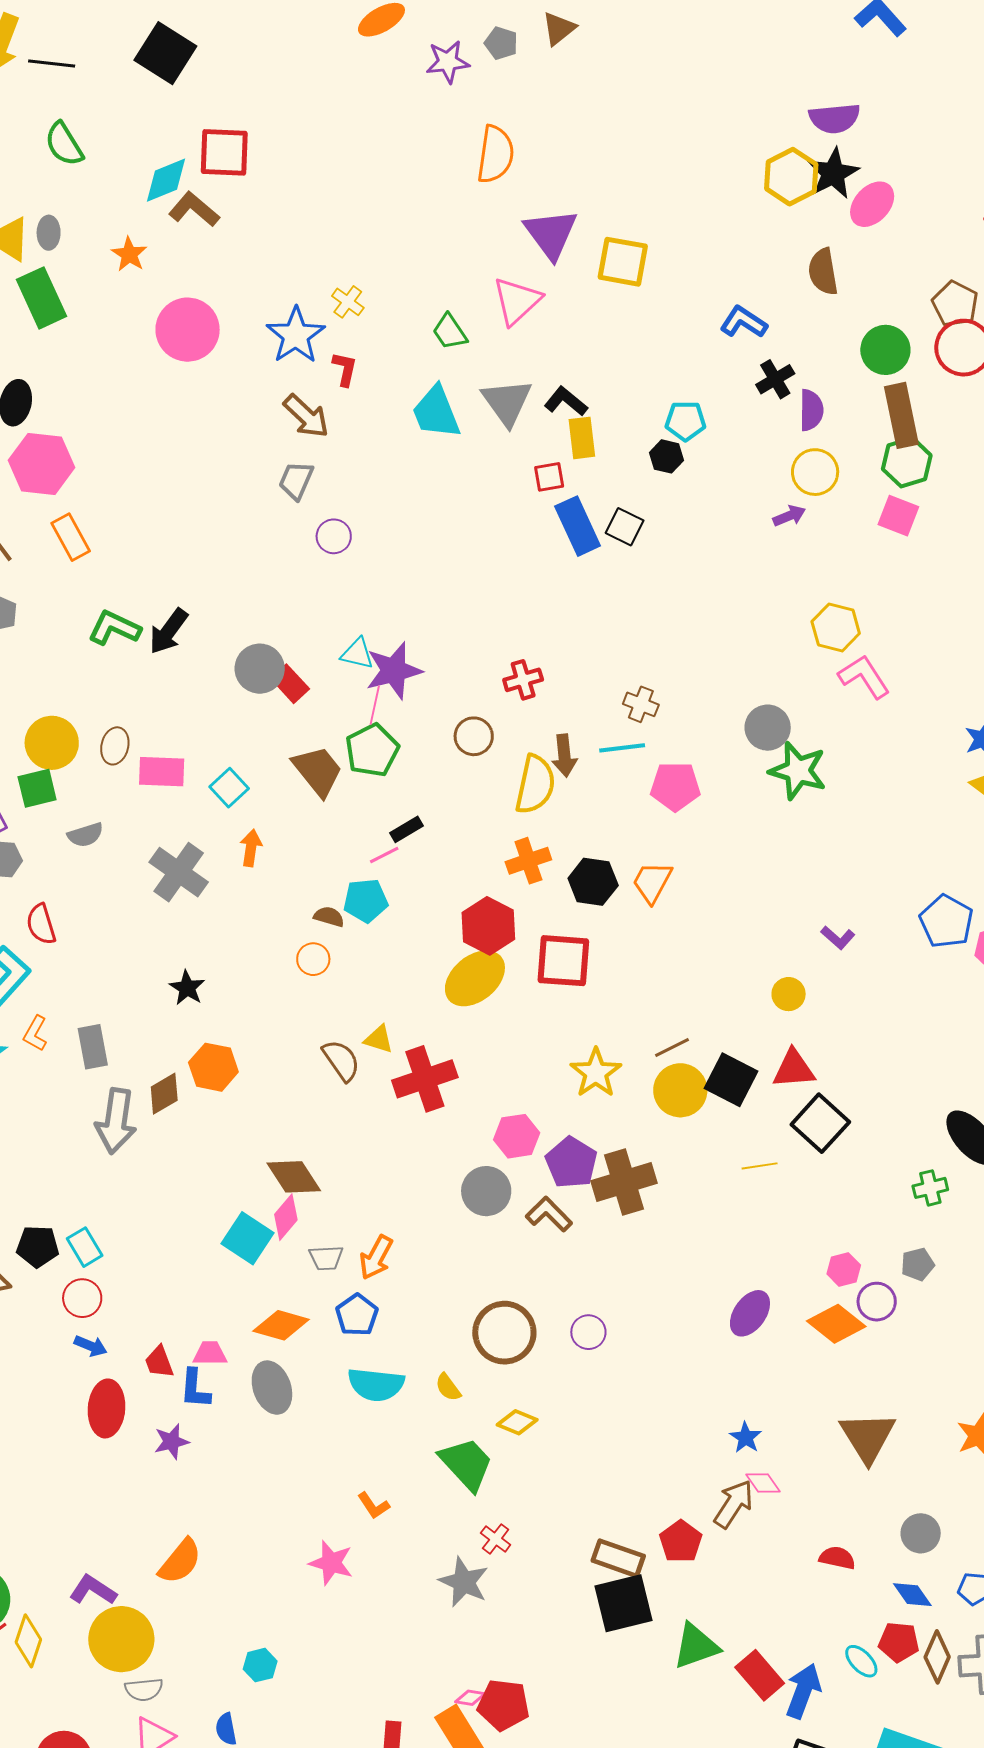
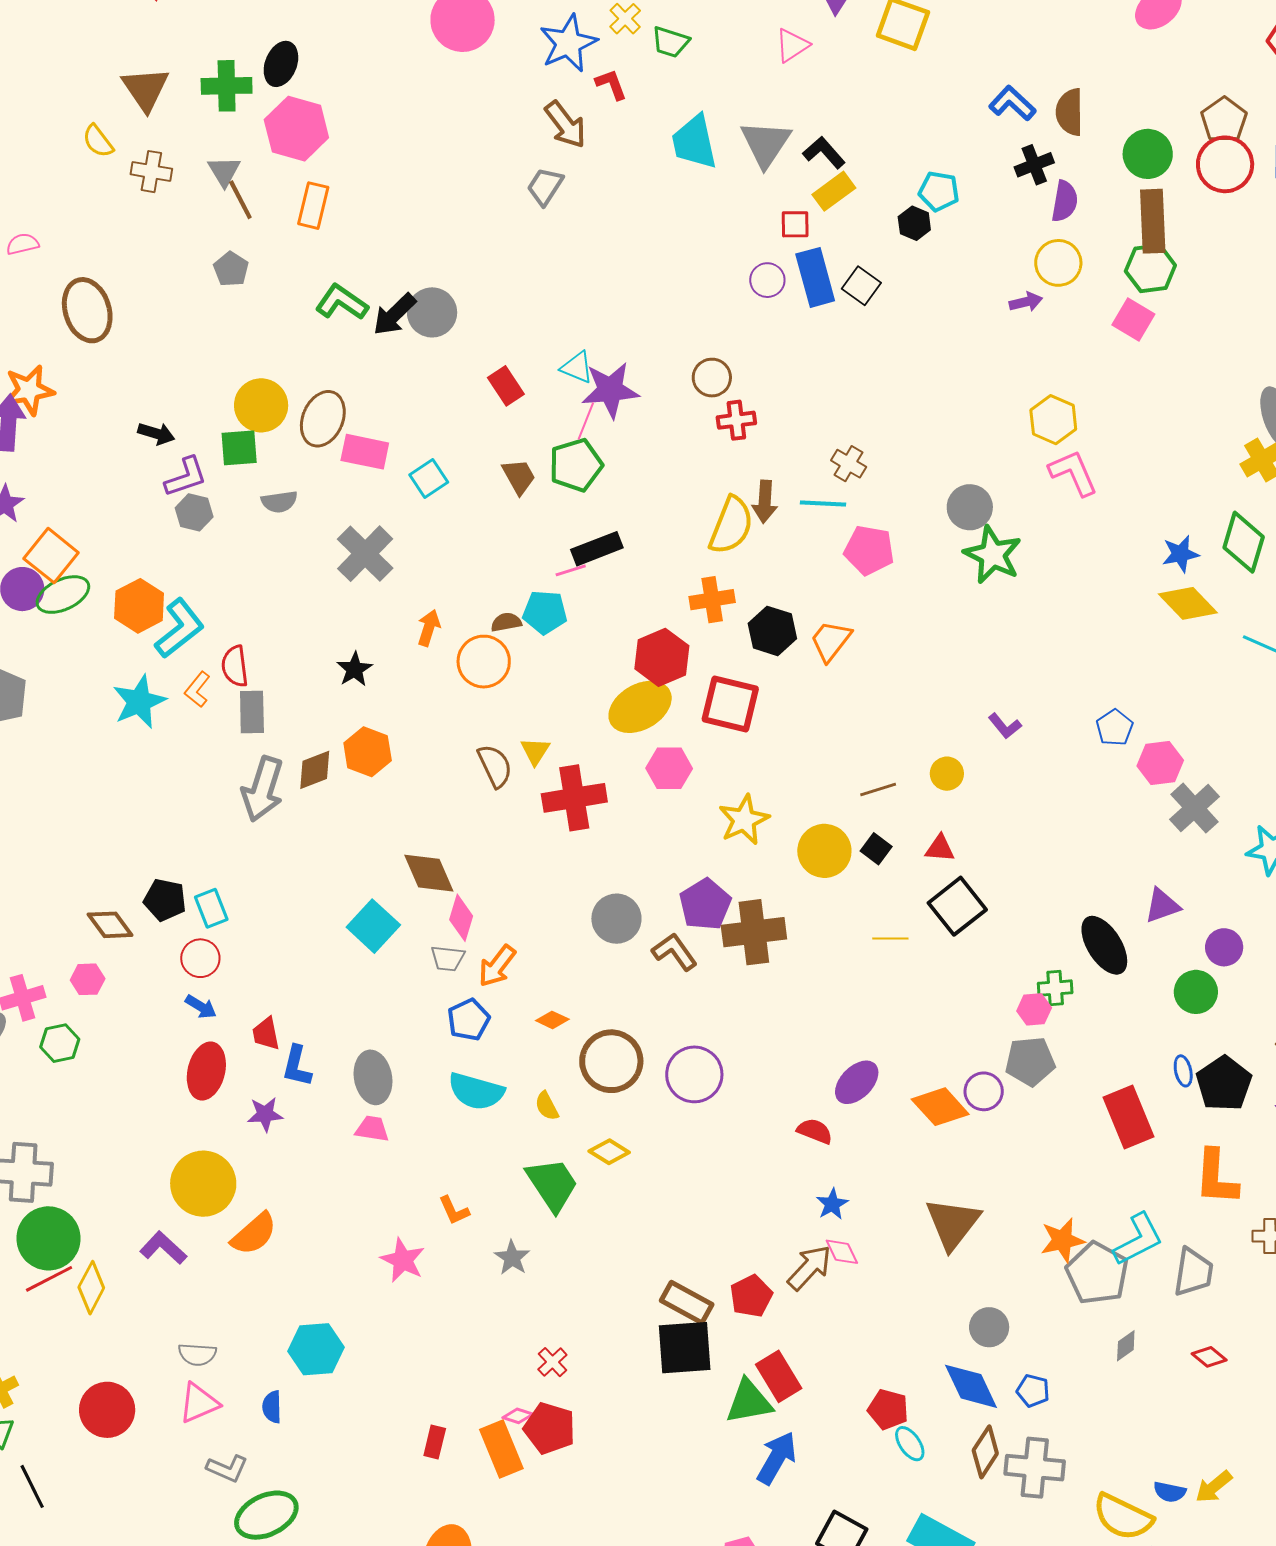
brown semicircle: (823, 272) -> (1070, 112), moved
pink triangle: (517, 301) -> (792, 45), size x0.7
green trapezoid: (450, 332) -> (670, 42), moved, turned -48
red L-shape: (345, 369) -> (611, 84), turned -42
yellow rectangle: (582, 438) -> (834, 191), turned 51
purple circle: (334, 536) -> (767, 280), moved
orange rectangle: (71, 537) -> (313, 206), turned 33
gray circle: (260, 669) -> (432, 312), moved
brown circle: (474, 736) -> (712, 378), moved
brown ellipse: (115, 746) -> (323, 419), size x1.5
brown trapezoid: (318, 771) -> (519, 477), size x0.7
black rectangle: (406, 829) -> (597, 549), size x1.5
orange arrow: (251, 848) -> (429, 628), moved
brown semicircle: (329, 917) -> (506, 622), turned -36
blue pentagon: (946, 921) -> (1115, 728), size x0.7
red semicircle: (41, 924) -> (235, 666), moved
orange circle: (313, 959) -> (484, 662), size x1.6
yellow triangle: (379, 1039) -> (535, 751), turned 36
brown line: (672, 1048) -> (878, 790), moved
red triangle: (794, 1069) -> (940, 848), size x0.7
black square: (731, 1080) -> (876, 849), size x0.6
pink hexagon: (517, 1136) -> (669, 768), moved
pink diamond: (286, 1217) -> (461, 918), moved, turned -33
gray pentagon: (918, 1264) -> (1030, 1061), size x1.5
pink hexagon: (844, 1270) -> (1034, 1009), moved
orange diamond: (281, 1325) -> (552, 1020), moved, size x0.6
purple circle: (588, 1332) -> (694, 1074), size x1.6
pink trapezoid: (210, 1353) -> (372, 1129), moved
red cross: (496, 1539) -> (552, 1362), moved
red semicircle: (837, 1558) -> (815, 1131), moved
gray star: (464, 1582) -> (512, 1258), moved, size x0.7
blue diamond: (912, 1595) -> (971, 1386), size x1.5
yellow circle: (121, 1639) -> (203, 1184), moved
red pentagon: (899, 1642) -> (888, 1409), moved
cyan hexagon: (260, 1665) -> (316, 1349), size x1.6
red rectangle: (760, 1675) -> (779, 1376), moved
blue arrow: (803, 1691) -> (777, 1458), moved

